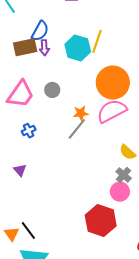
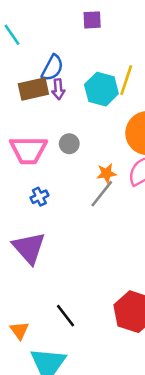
pink trapezoid: (21, 94) -> (28, 150), turned 56
purple triangle: (20, 170) -> (29, 248), size x2.0
black line: (28, 231) -> (65, 316), moved

